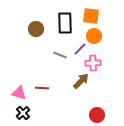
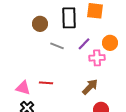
orange circle: (94, 36) -> (110, 43), moved
gray line: (60, 55) -> (57, 46), moved
brown arrow: (81, 81) -> (90, 87), moved

